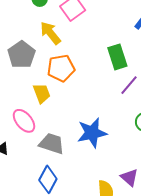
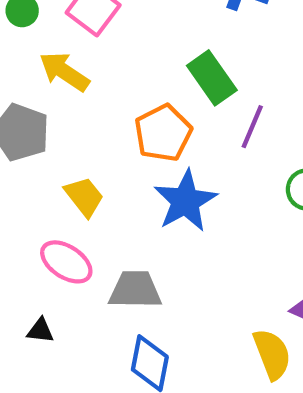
orange pentagon: (61, 68) -> (163, 133), moved
blue star: (92, 133) -> (185, 201), moved

